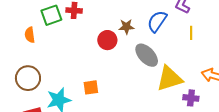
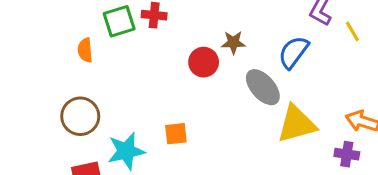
blue semicircle: (157, 21) -> (294, 52), moved
yellow line: (191, 33) -> (352, 31), moved, turned -32
purple cross: (191, 98) -> (347, 154), moved

